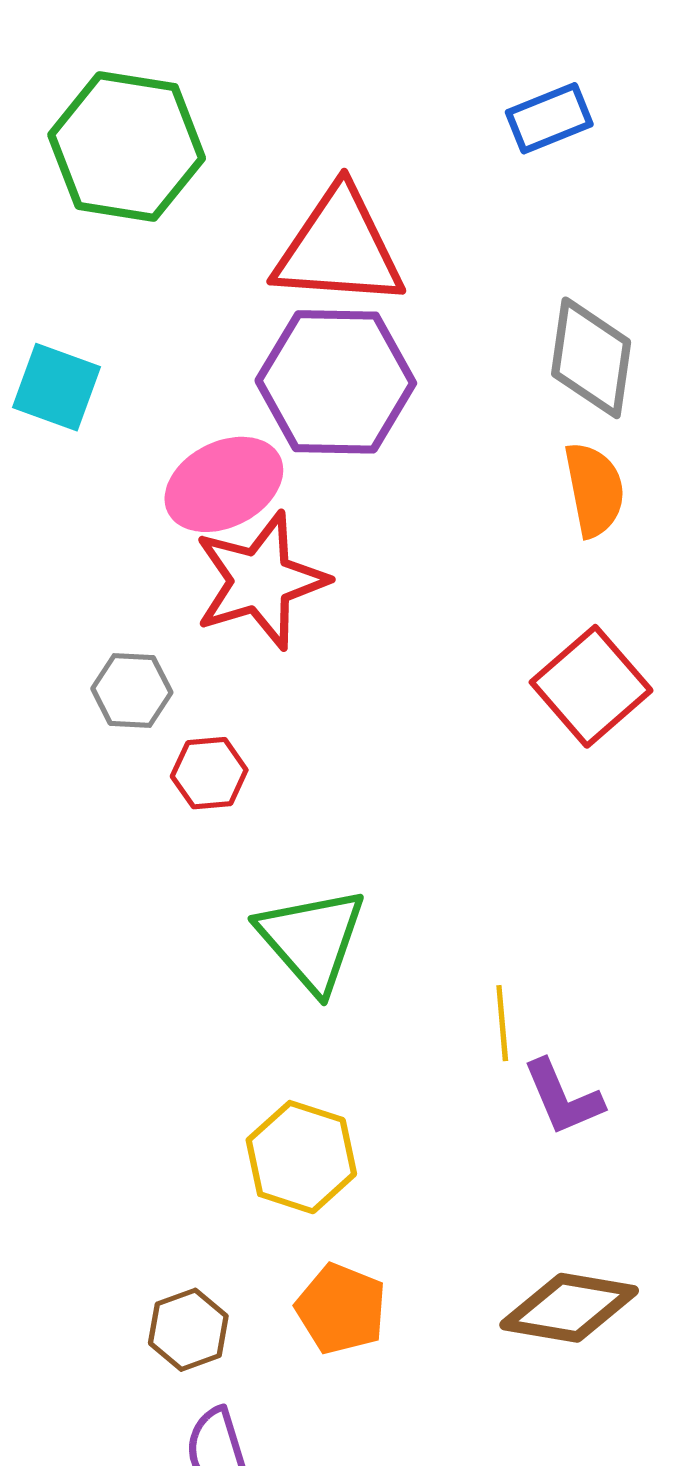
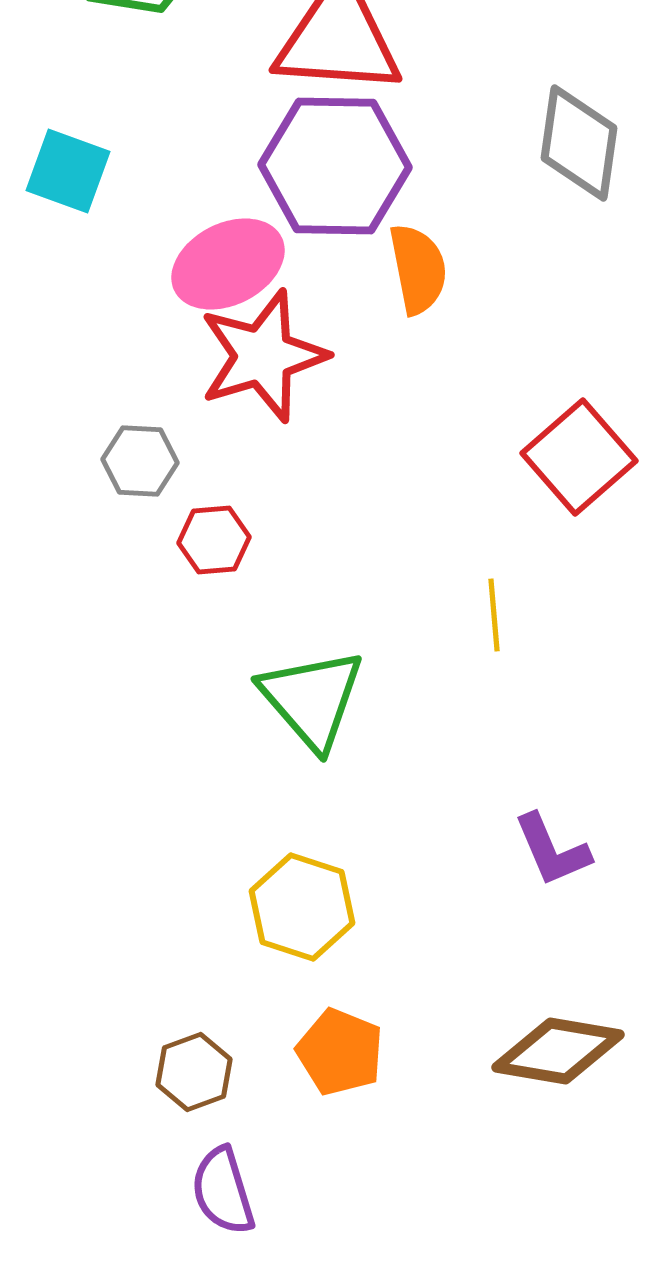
orange semicircle: (594, 490) -> (418, 269), moved
yellow line: (502, 1023) -> (494, 615), moved

